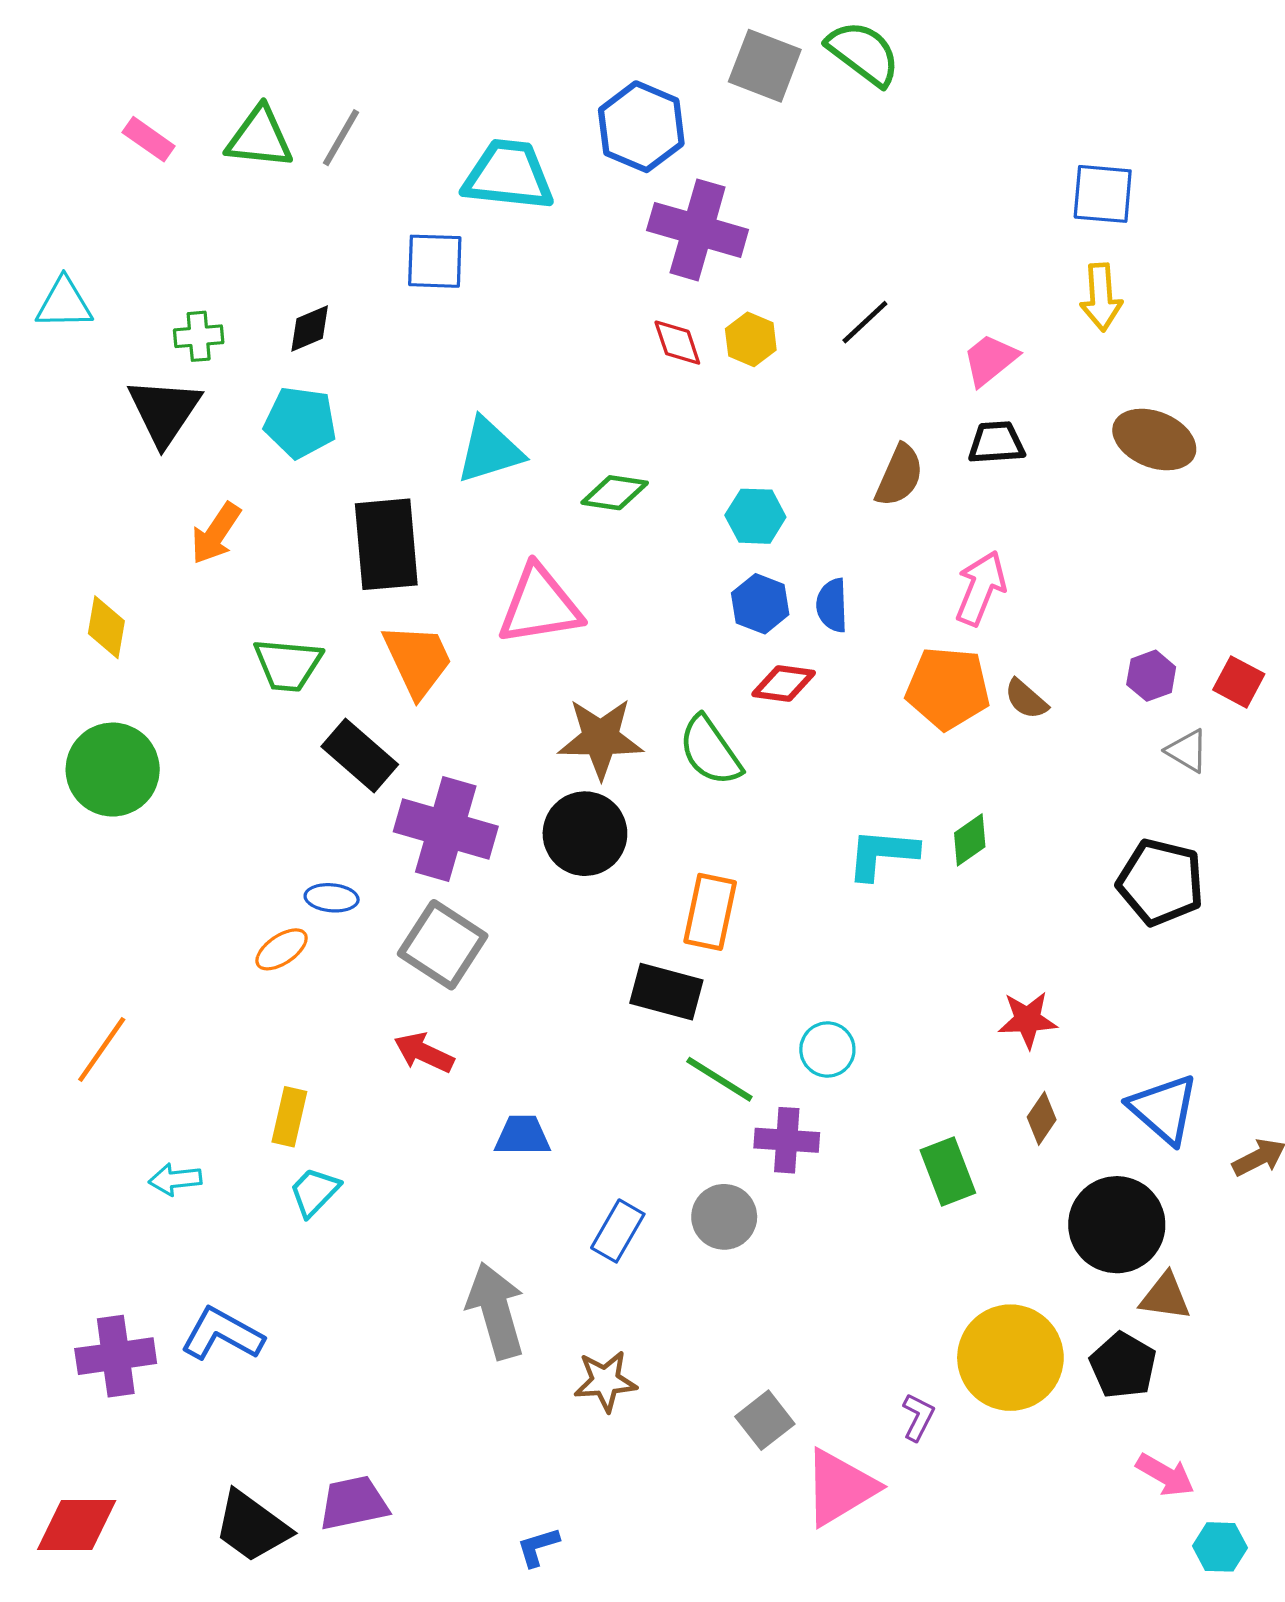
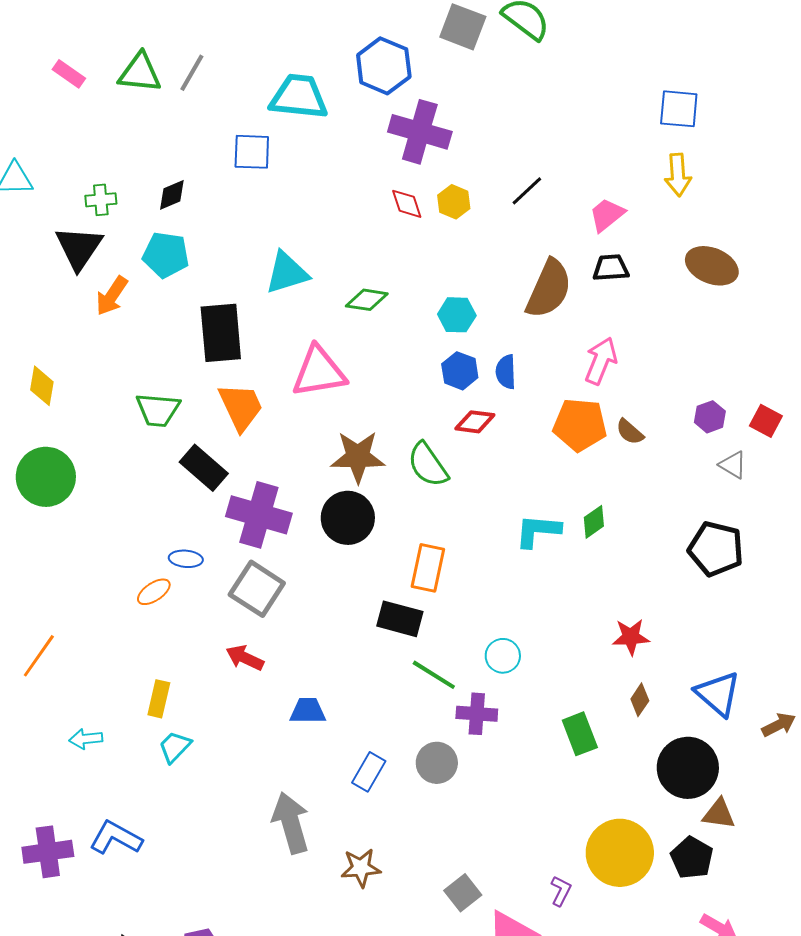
brown semicircle: (899, 475) -> (549, 289), size x1.5
orange arrow: (216, 533) -> (112, 296), moved

